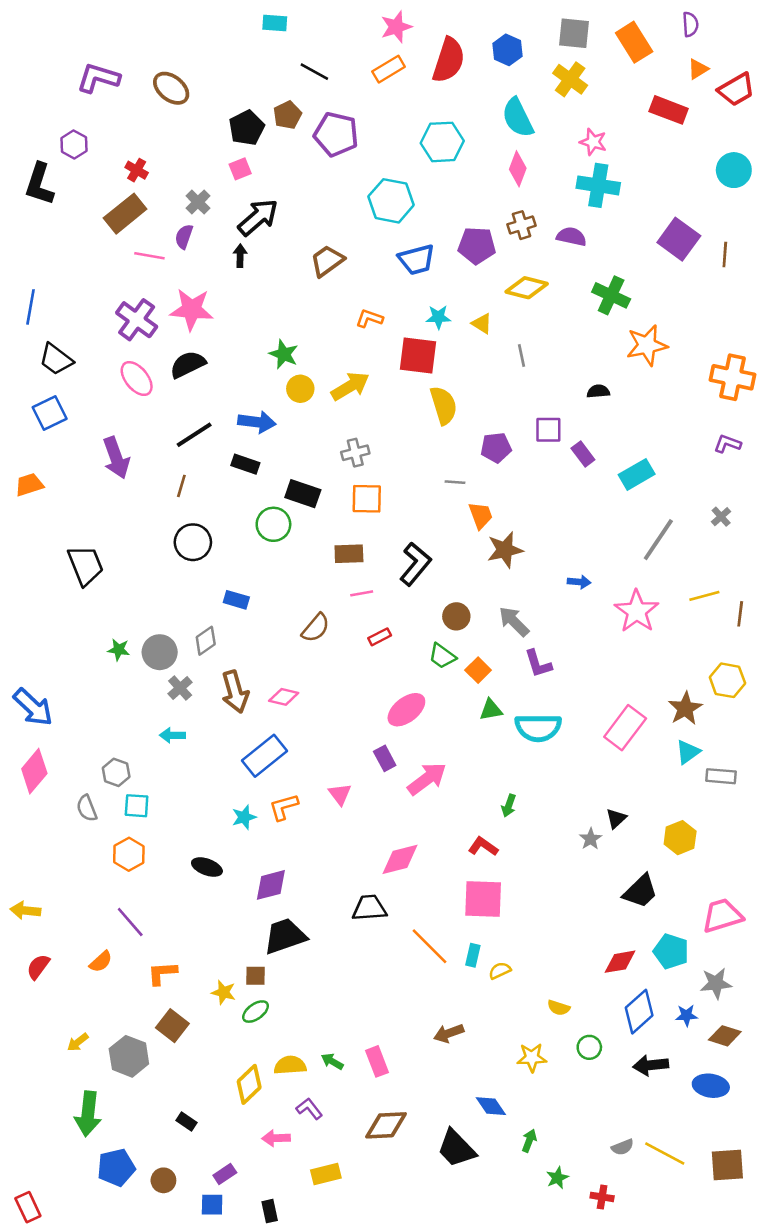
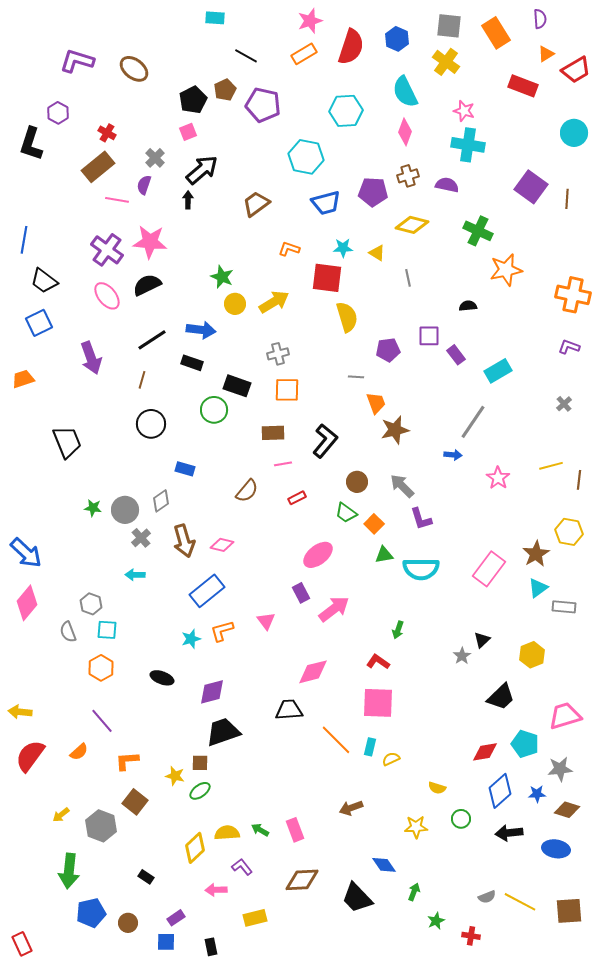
gray line: (658, 540) -> (473, 422), moved
pink star: (637, 611) -> (498, 478), size x0.7
red semicircle: (38, 967) -> (30, 756), size x1.6

